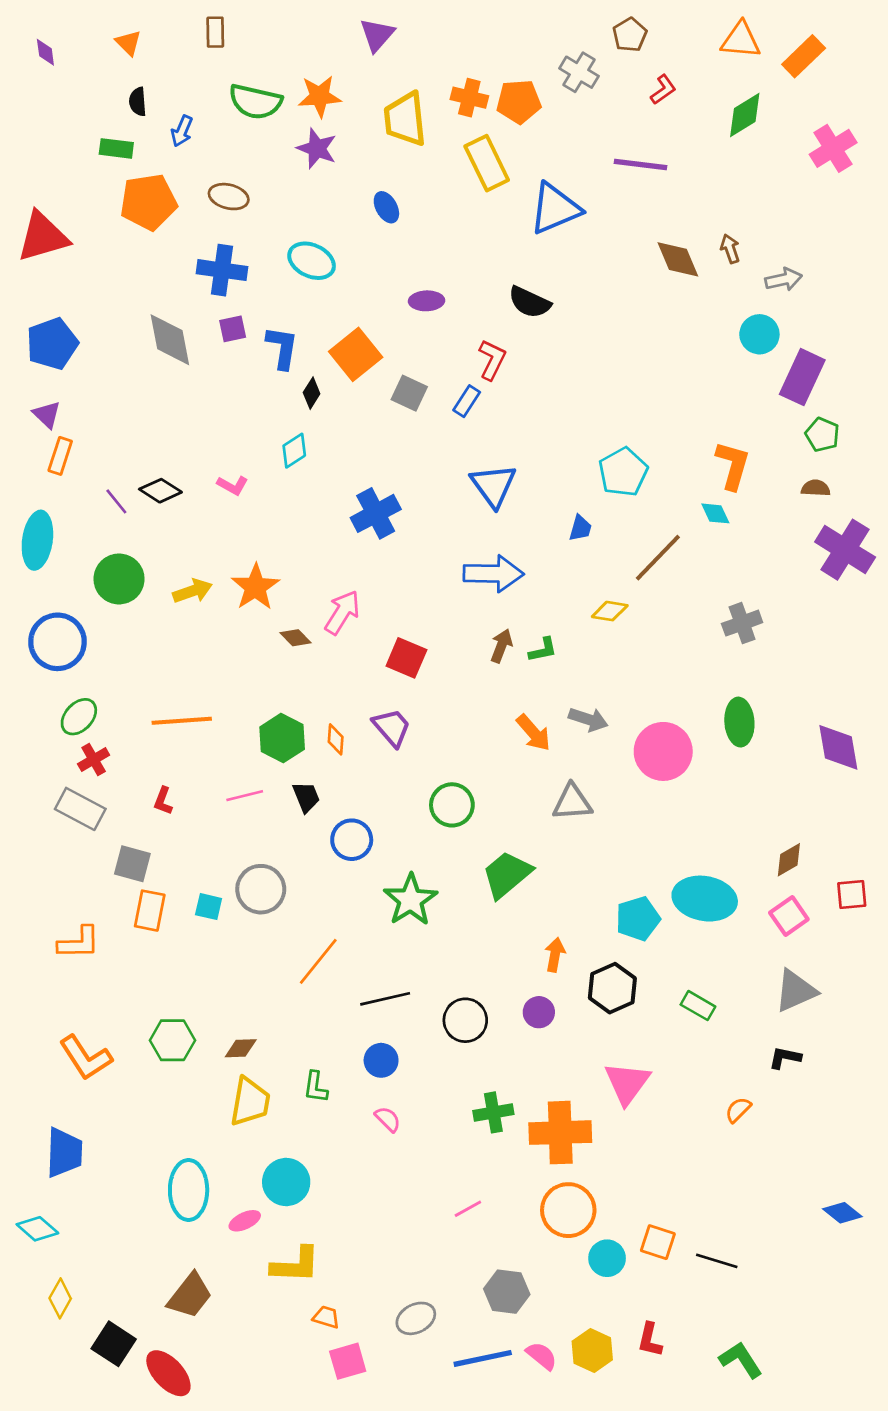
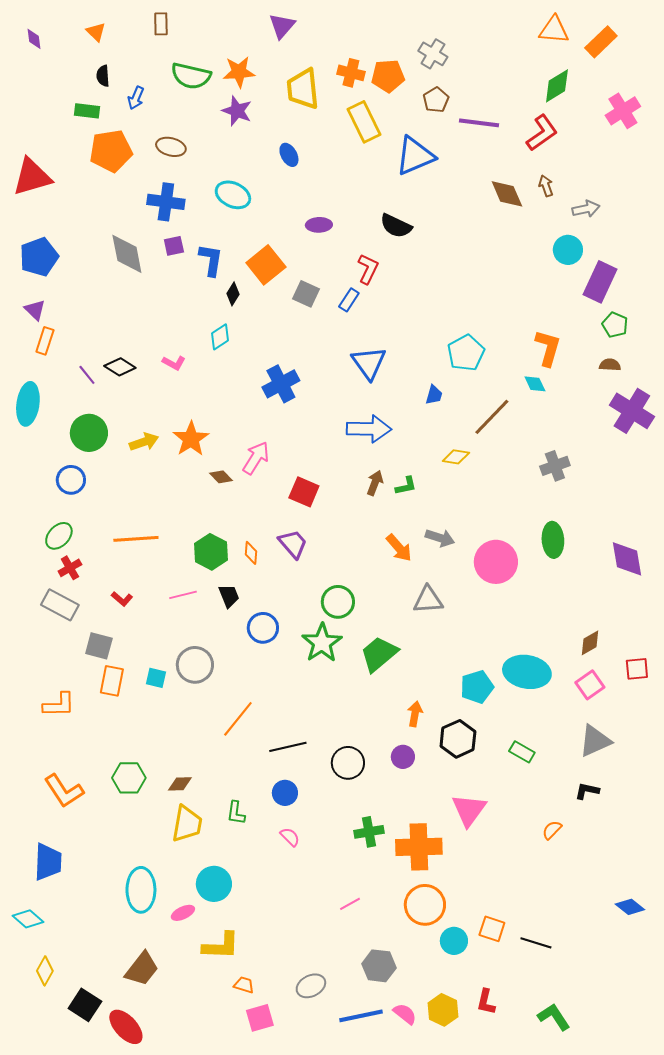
brown pentagon: (630, 35) -> (436, 100), moved
red L-shape: (663, 90) -> (542, 133), moved, size x1.6
blue circle: (57, 642) -> (71, 480), moved, size x0.7
red L-shape: (163, 801) -> (122, 599), turned -70
green star: (410, 900) -> (322, 643), moved

